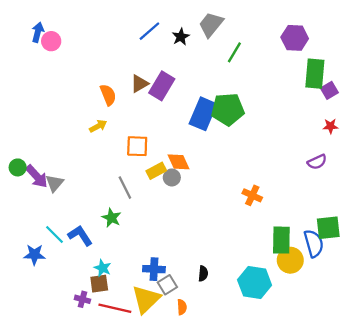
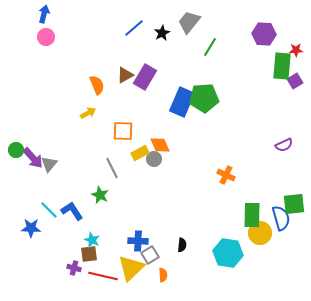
blue arrow: (38, 32) -> (44, 14), moved
red star: (330, 126) -> (296, 50), moved

